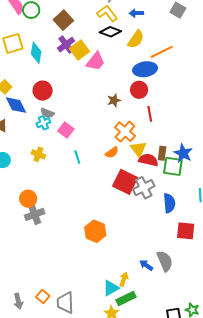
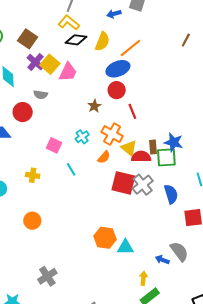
blue arrow: (136, 13) -> (114, 14), moved
gray semicircle: (47, 113) -> (41, 95), moved
cyan cross: (43, 123) -> (82, 137), moved
gray cross: (35, 214) -> (47, 276), moved
cyan triangle: (111, 288) -> (125, 247), moved, turned 42

